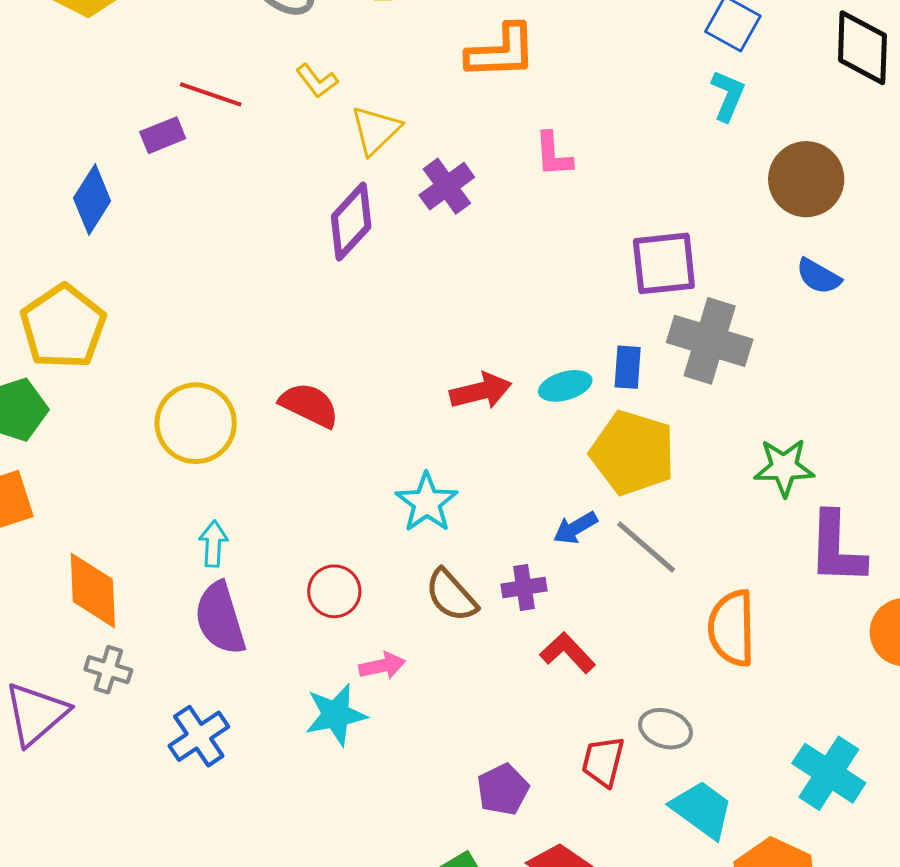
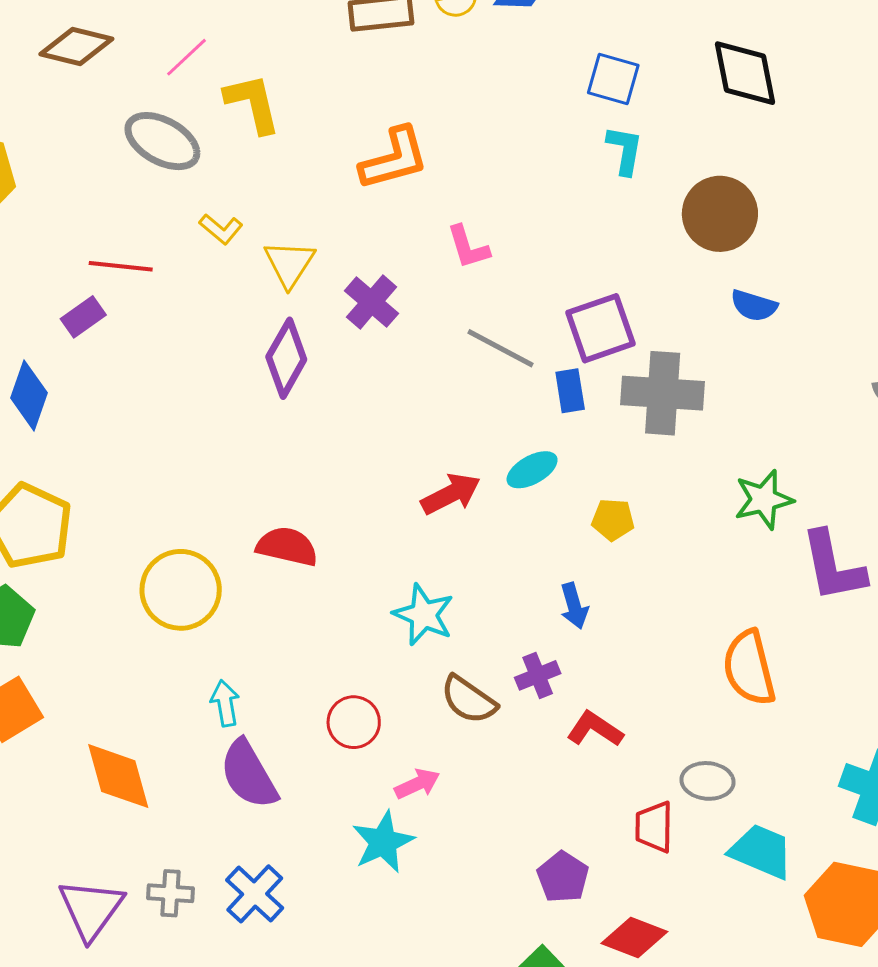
blue rectangle: (628, 367) -> (570, 391), moved
yellow pentagon: (633, 453) -> (613, 520), size x0.5
blue arrow: (575, 528) -> (574, 606), turned -63
gray line: (646, 547) -> (500, 348), moved
gray cross: (108, 670) -> (170, 893), moved

